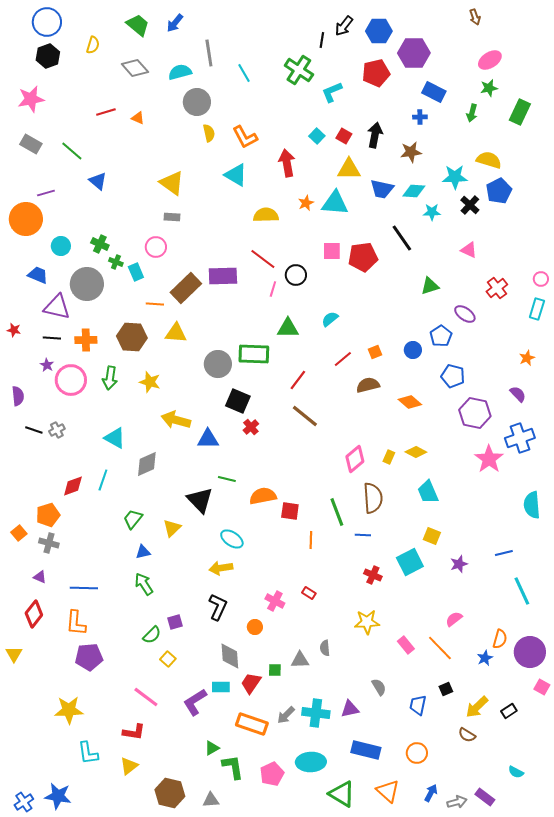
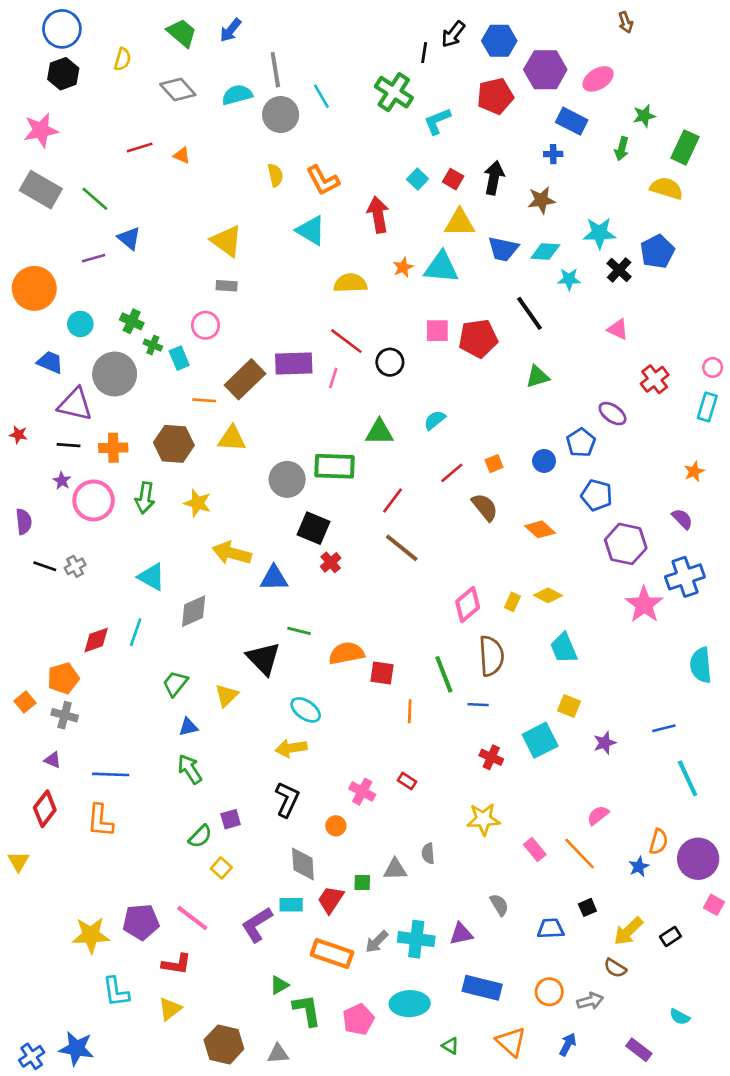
pink ellipse: (490, 60) -> (598, 79), moved
gray circle: (197, 102) -> (281, 115), moved
gray rectangle: (31, 144) -> (41, 190), size x1.4
yellow semicircle: (489, 160) -> (667, 188), moved
purple line: (46, 193) -> (94, 258), moved
green triangle: (430, 286) -> (537, 377), moved
pink line: (273, 289) -> (333, 378), moved
brown semicircle: (368, 385) -> (485, 507), turned 65
purple pentagon: (89, 657) -> (141, 922), moved
blue trapezoid: (418, 705) -> (551, 929), turned 75
green triangle: (342, 794) -> (450, 1046), size x0.5
gray arrow: (457, 802) -> (590, 1001), moved

